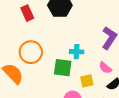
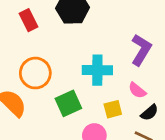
cyan cross: (77, 52) -> (97, 70), size x1.5
green square: (63, 68) -> (68, 103), moved, turned -30

